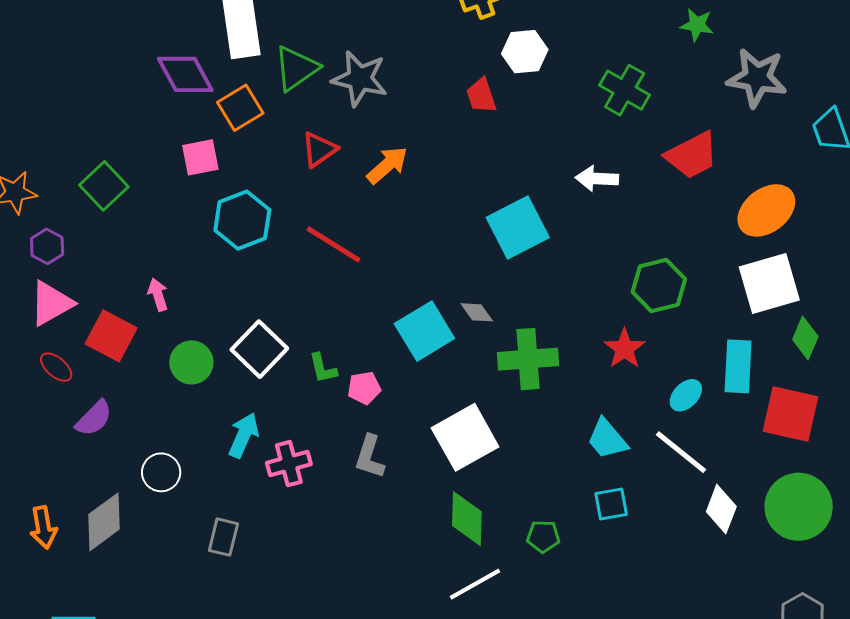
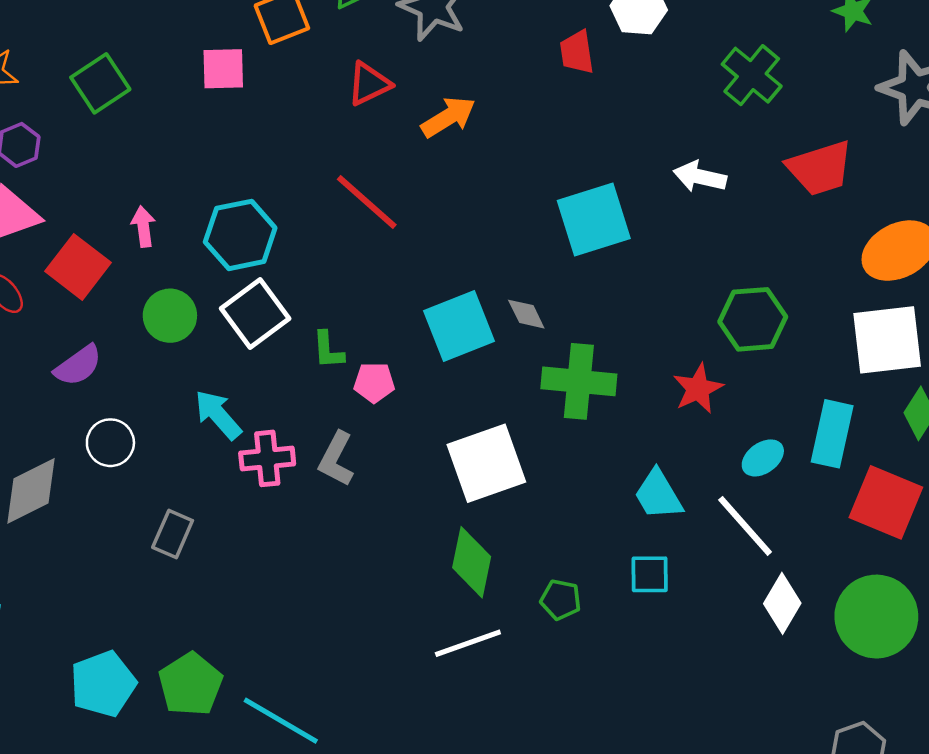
cyan hexagon: (242, 220) -> (240, 235), moved
purple semicircle: (94, 418) -> (78, 366), moved
cyan arrow: (244, 435) -> (218, 415), turned -75
gray L-shape: (370, 457) -> (336, 459), moved

